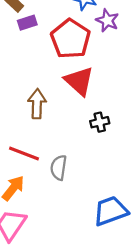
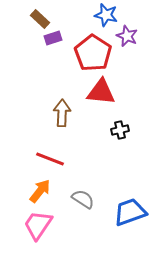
red triangle: (79, 81) -> (101, 92), turned -36
gray semicircle: (59, 168) -> (83, 199), moved, turned 115

